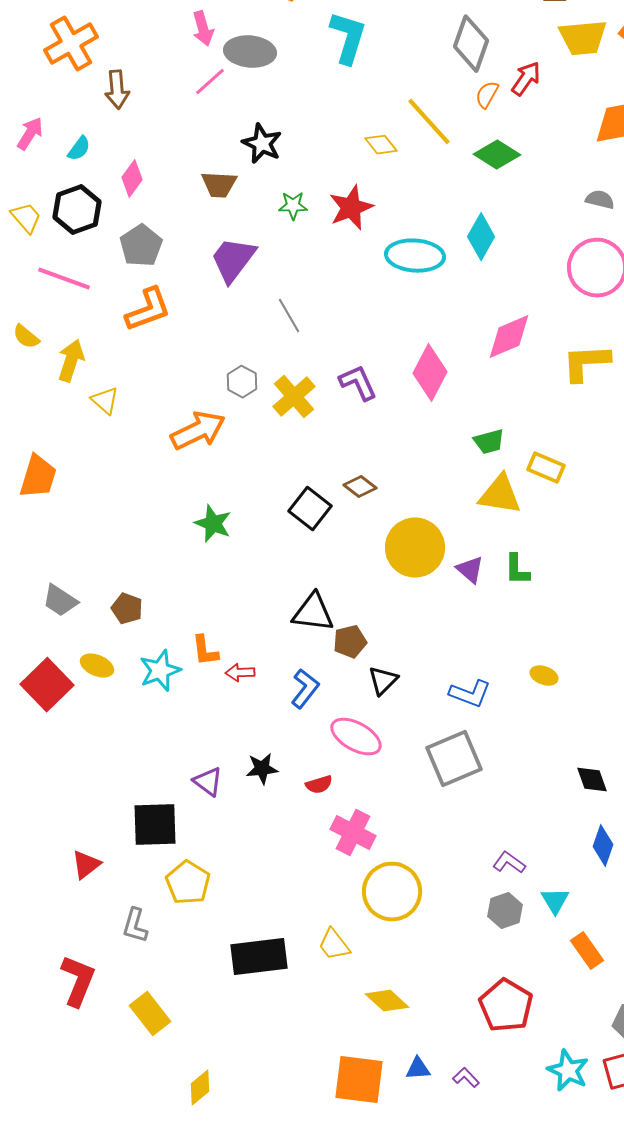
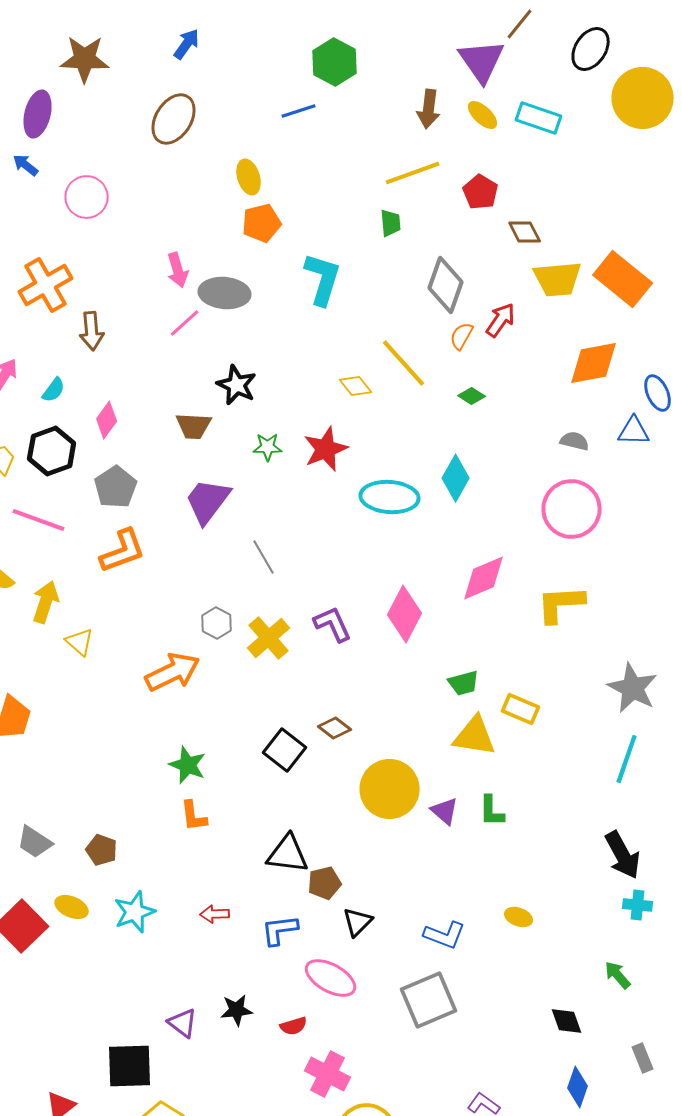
green diamond: (497, 155) -> (472, 396), size x0.6
orange L-shape: (205, 651) -> (194, 816), moved
blue L-shape: (305, 689) -> (280, 930), turned -135

